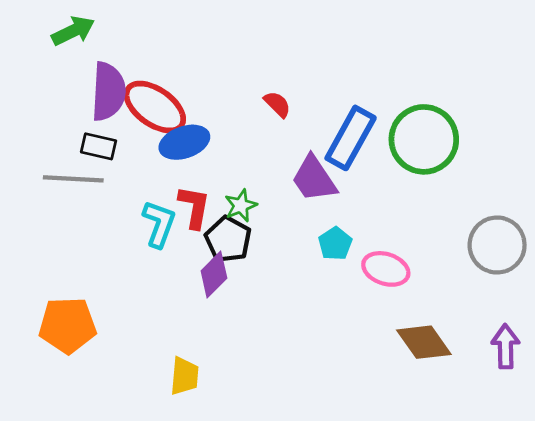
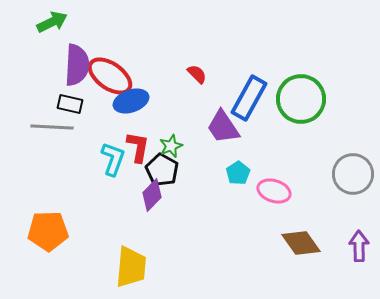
yellow trapezoid: (184, 376) -> (131, 267), size x1.5

